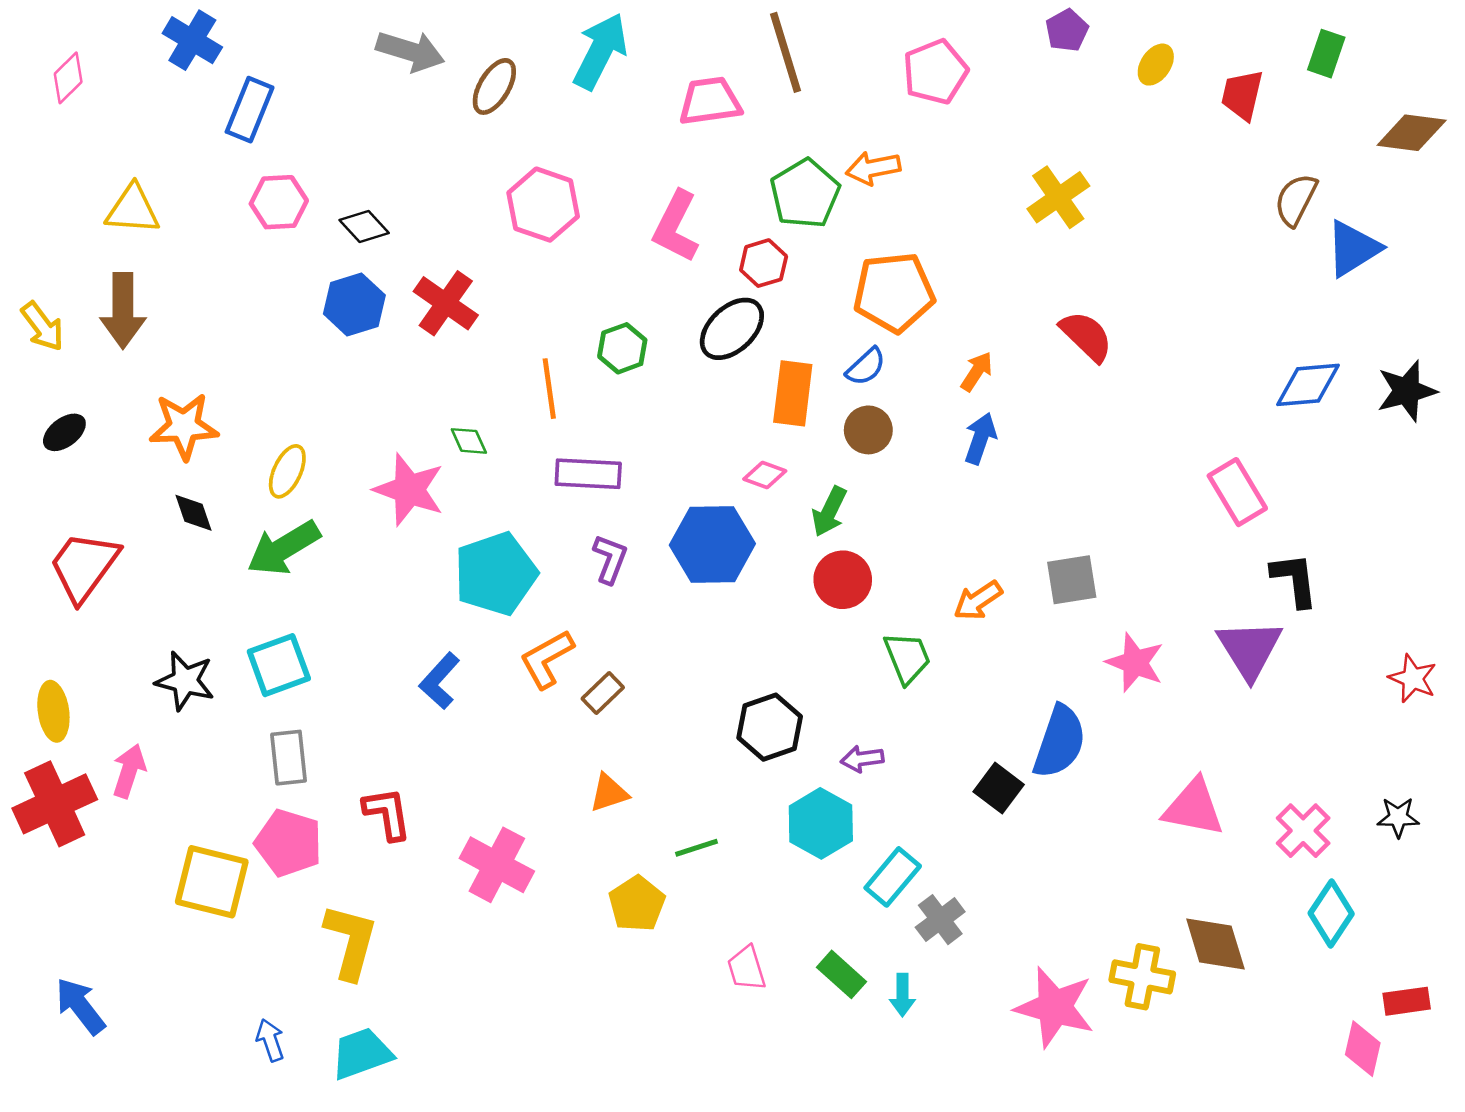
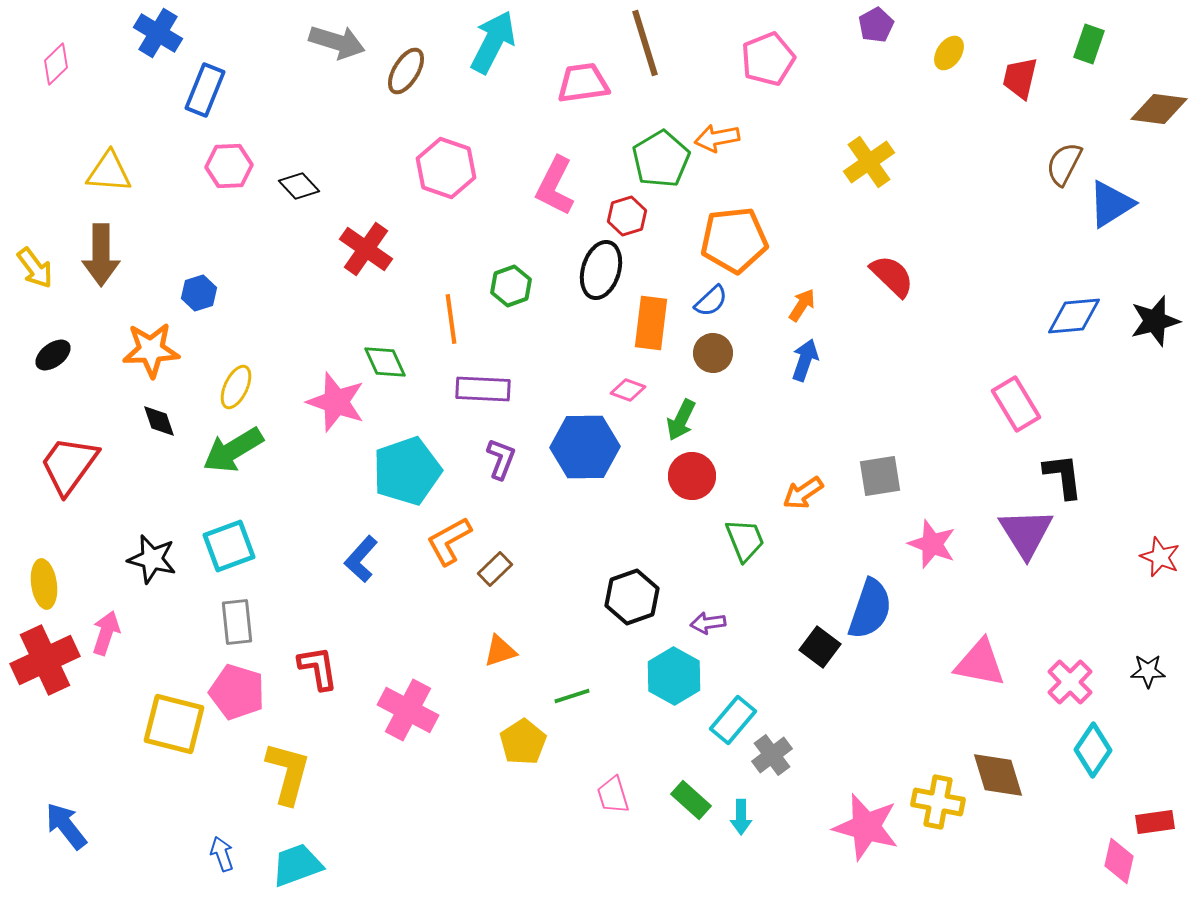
blue hexagon: (354, 304) -> (199, 293), moved, size x0.7
black ellipse: (732, 329) -> (601, 270), turned -30
green diamond: (469, 441) -> (385, 362), size x1.4

